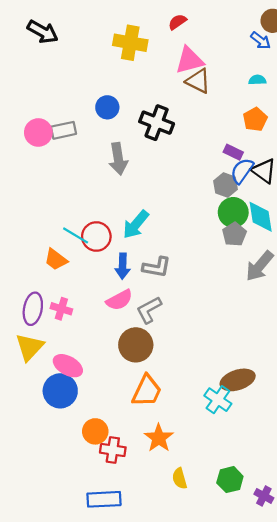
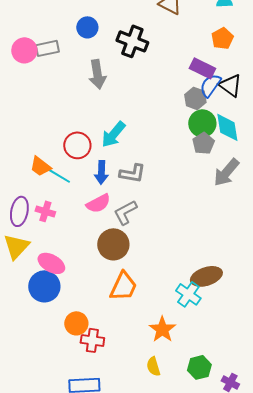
purple rectangle: (233, 152) -> (202, 68), size x1.4
cyan line: (76, 235) -> (58, 175), moved
orange star: (159, 438) -> (162, 329), moved

